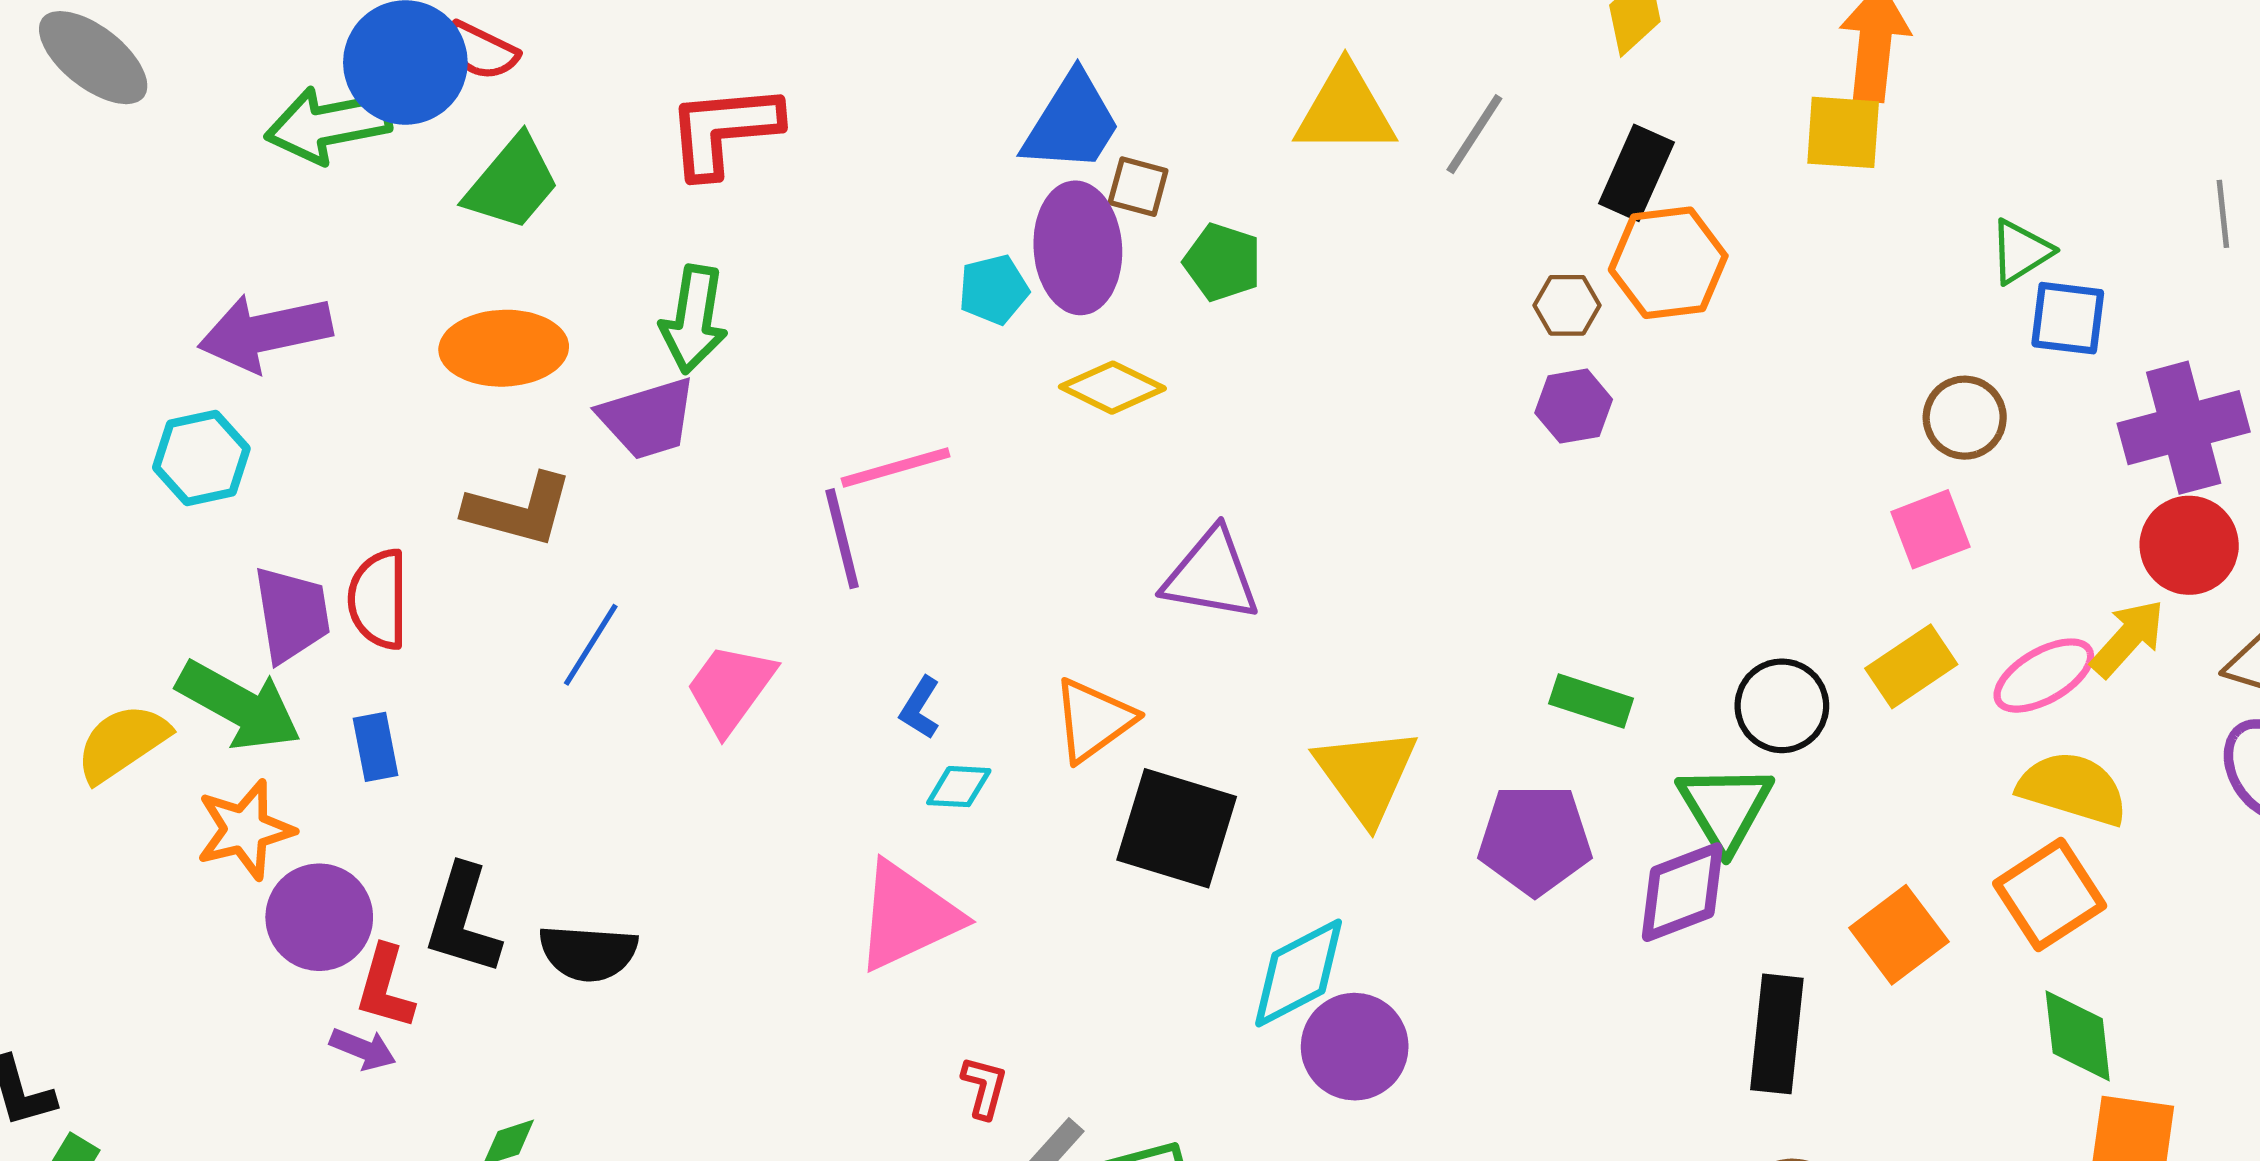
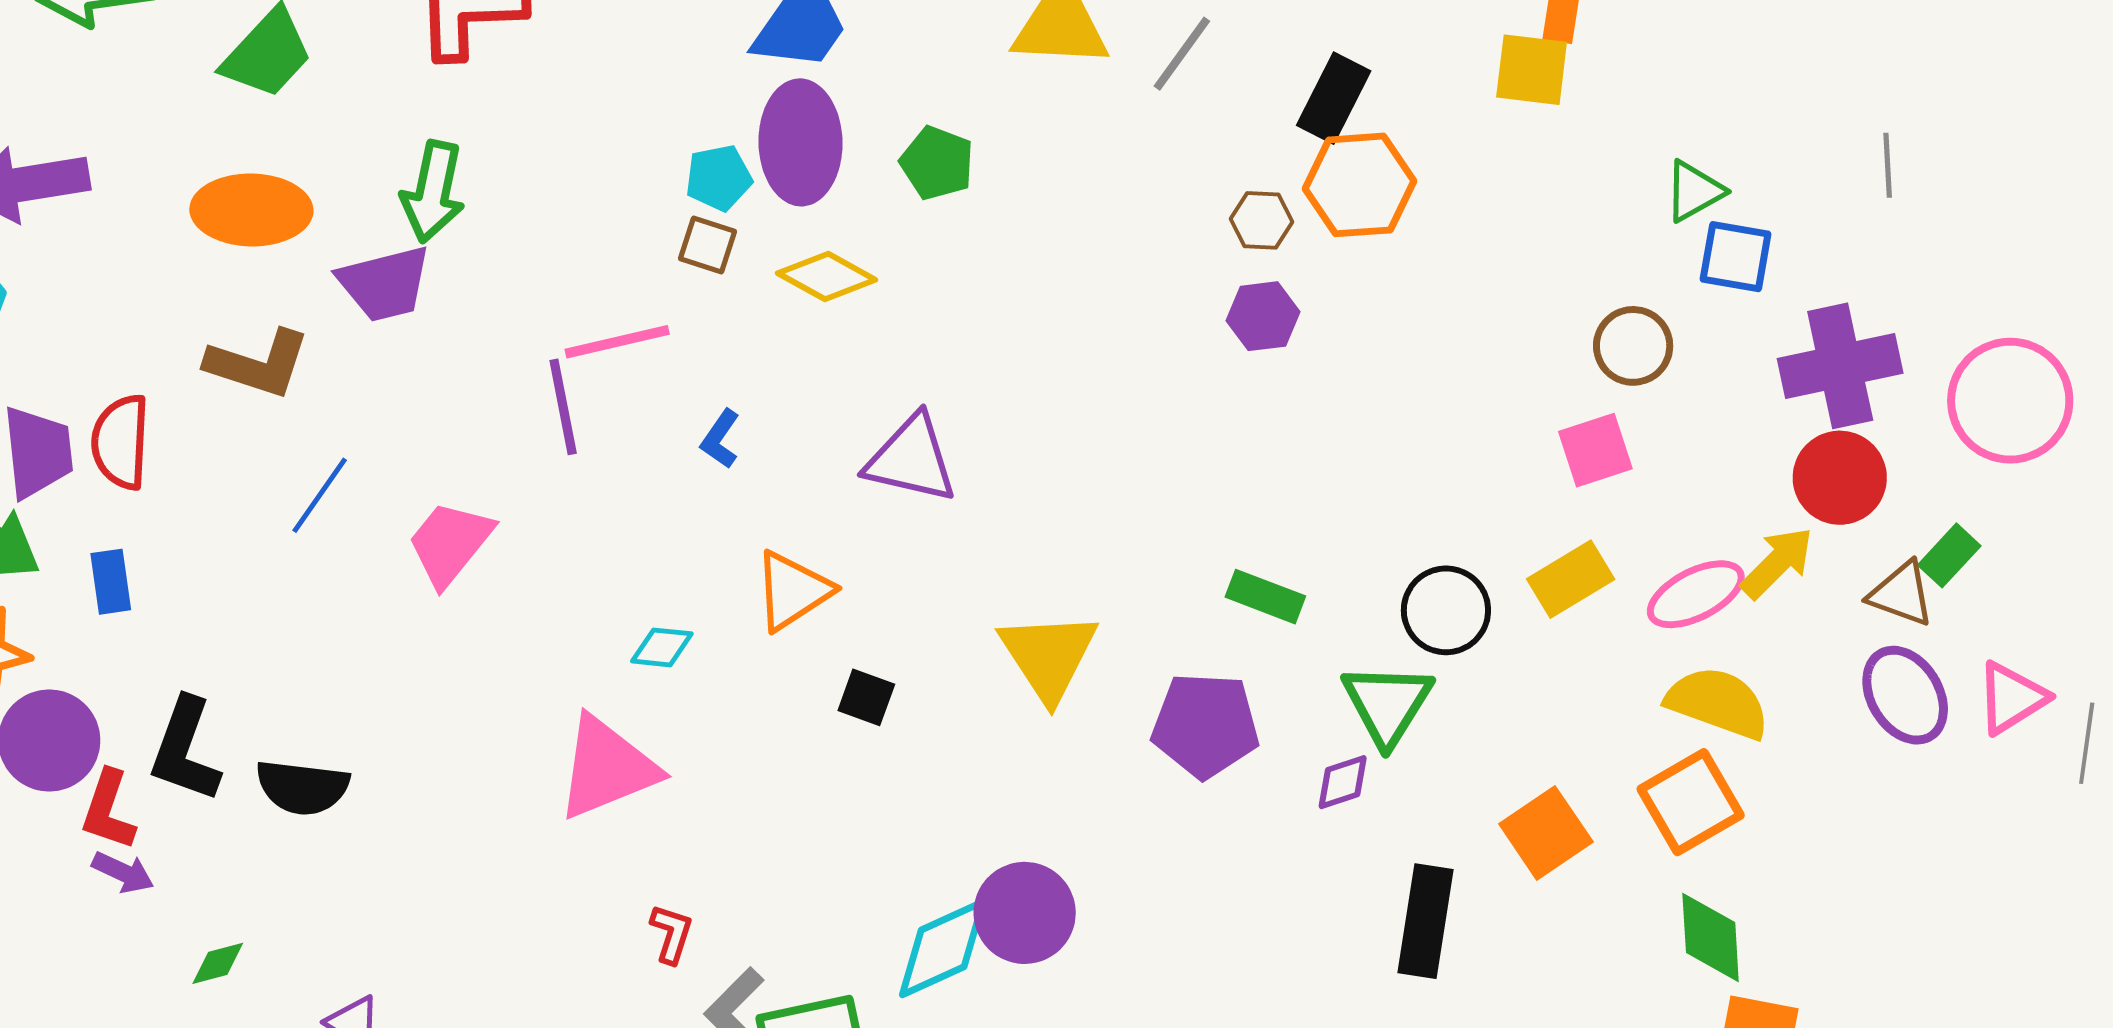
brown square: (1138, 187) -> (708, 245), moved
blue L-shape: (920, 708) -> (720, 439), moved
black square: (1177, 828) -> (866, 697), size x0.5
purple diamond: (1682, 892) -> (1343, 782), size x0.6
cyan diamond: (1299, 973) -> (943, 948), moved
purple arrow: (363, 1049) -> (123, 872), moved

